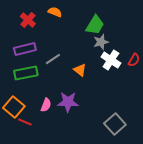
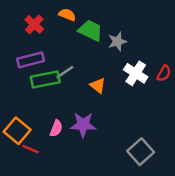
green trapezoid: (95, 25) -> (90, 31), moved, turned -95
gray star: (101, 42) -> (117, 42), moved
green rectangle: (26, 73) -> (45, 79), moved

